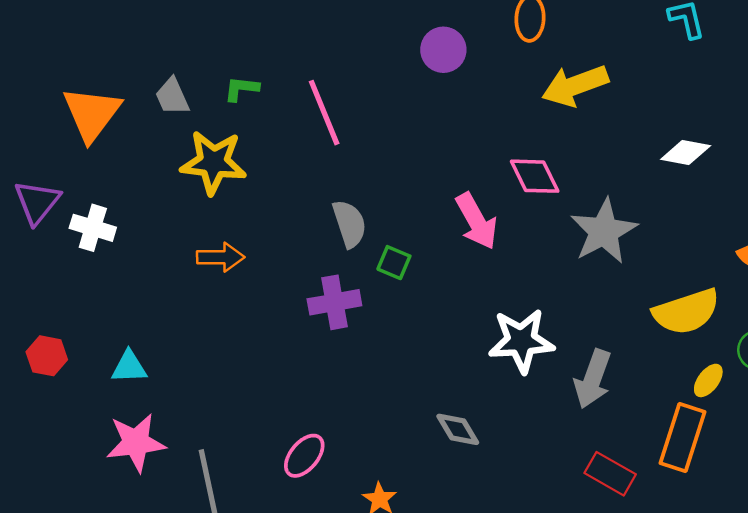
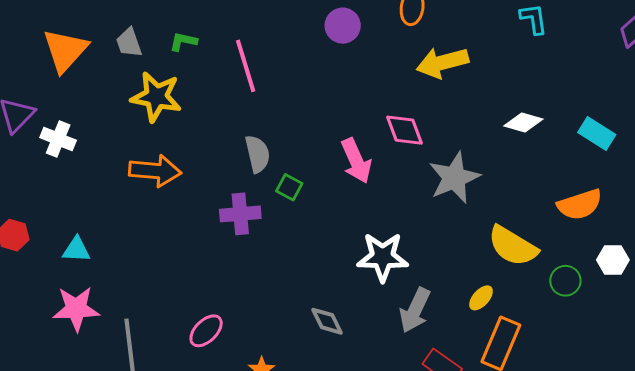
orange arrow: (221, 257) -> (155, 171), size x1.4
yellow semicircle: (686, 312) -> (513, 246), turned 44
gray arrow: (593, 379) -> (415, 310), moved
yellow ellipse: (708, 380) -> (481, 298), moved

